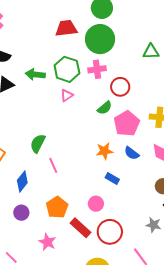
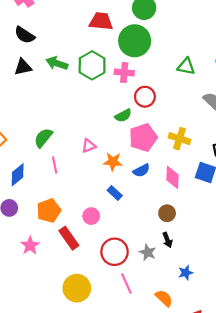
pink triangle: (67, 95) -> (89, 146), moved
blue semicircle: (132, 153) -> (141, 170), turned -77
red circle: (110, 232) -> (115, 252), moved

